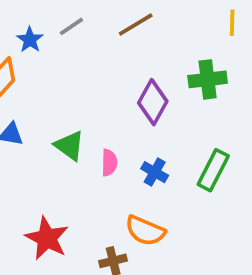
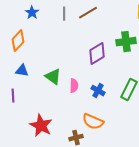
gray line: (71, 26) -> (64, 14), moved, turned -56
blue star: (30, 40) -> (32, 13), moved
purple diamond: (153, 102) -> (97, 54), turned 30

